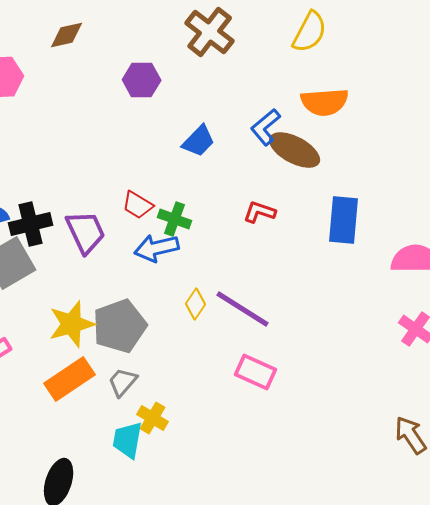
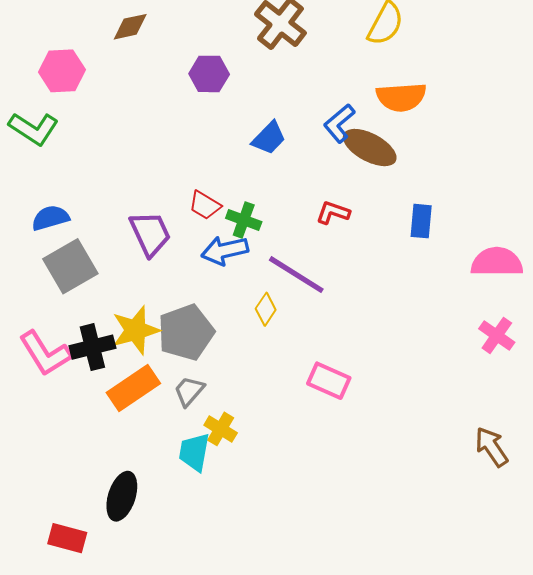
blue rectangle: (344, 220) -> (421, 221), size x0.7
black cross: (31, 224) -> (92, 347), moved
purple line: (243, 309) -> (296, 275), moved

